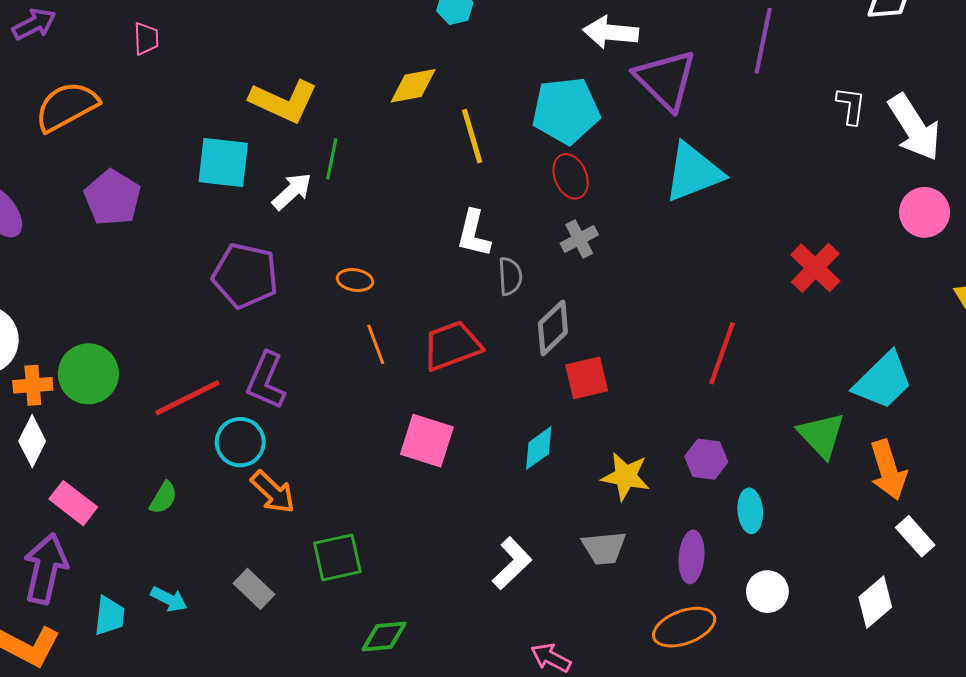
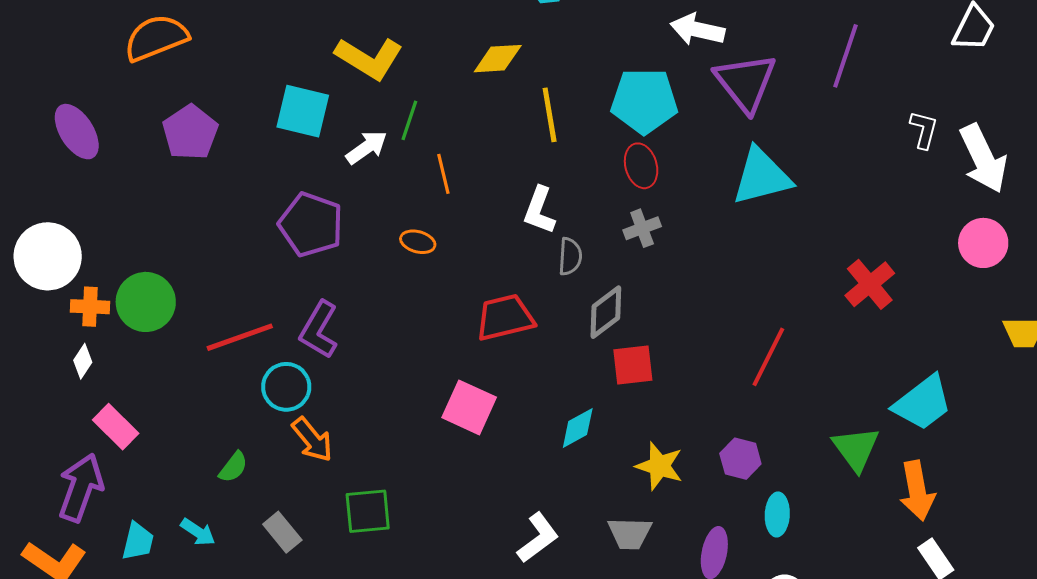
orange line: (376, 344) -> (443, 174), moved
white diamond: (32, 441) -> (83, 361), size x0.7
green semicircle: (163, 498) -> (233, 467), moved

